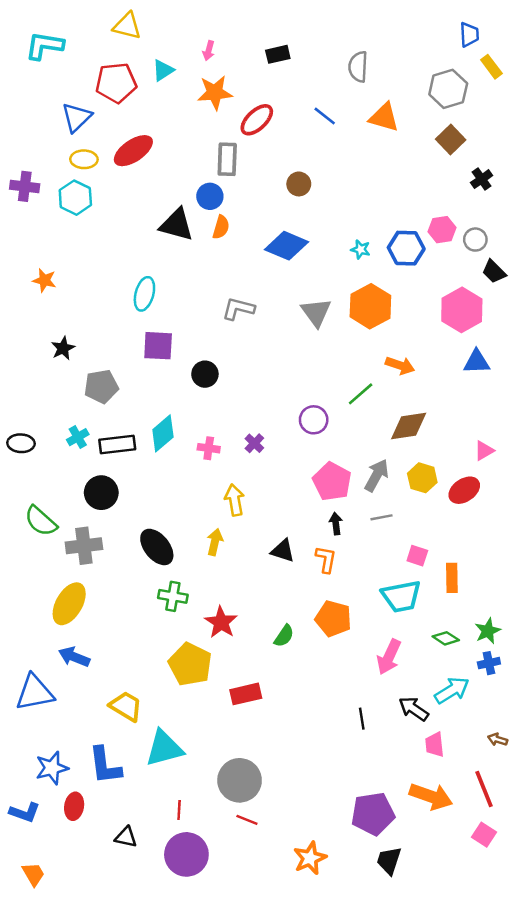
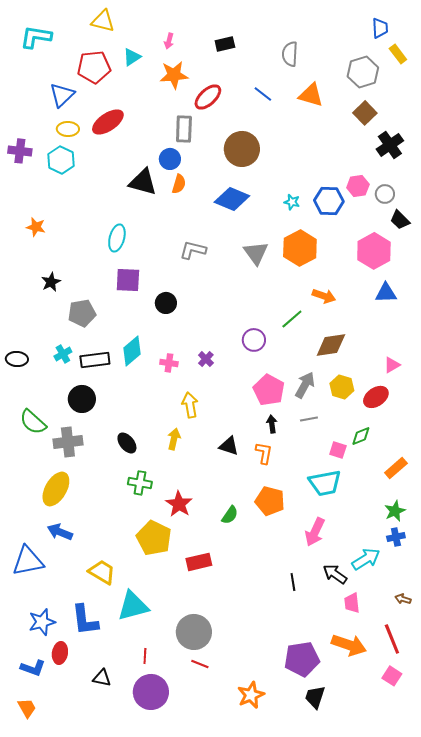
black cross: (482, 179) -> (390, 145), size x1.5
brown circle: (299, 184) -> (242, 149), size x1.8
black ellipse: (157, 547) -> (127, 443), size x0.7
orange rectangle: (452, 578) -> (396, 468), moved, turned 50
green diamond: (446, 638) -> (361, 436), moved, turned -55
blue L-shape: (25, 812) -> (33, 668), moved

